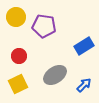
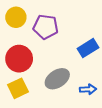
red circle: (19, 56) -> (19, 59), size x1.6
blue arrow: (84, 85) -> (88, 89), turned 42

